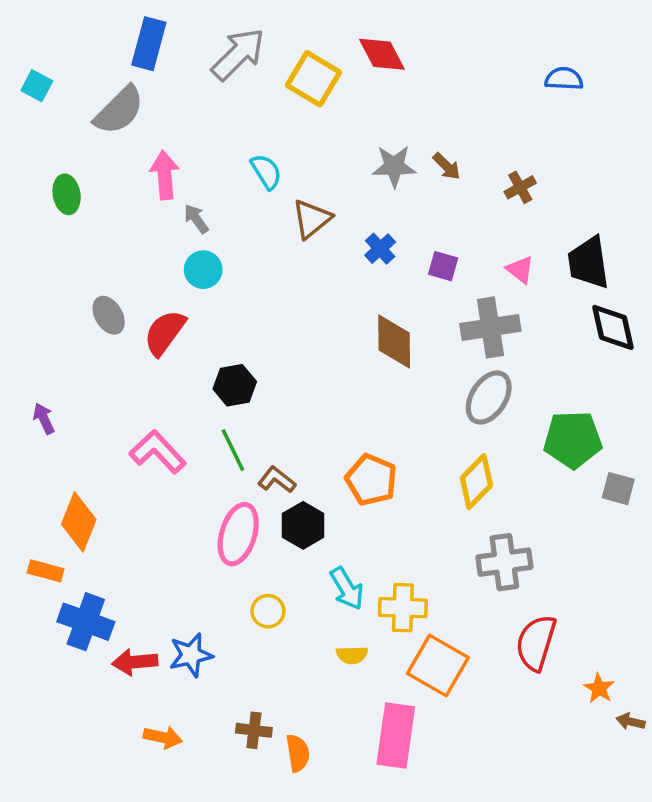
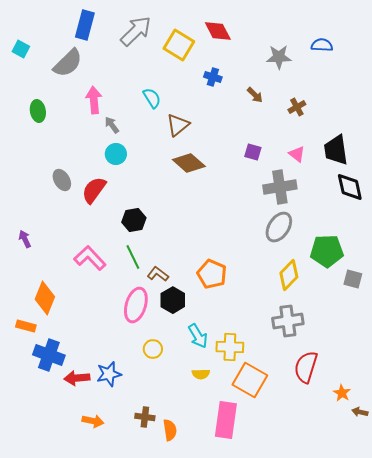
gray star: (394, 166) -> (279, 57), moved
blue cross: (380, 249) -> (213, 77), moved, turned -30
brown diamond: (394, 341) -> (189, 163), moved, turned -48
yellow diamond: (476, 482) -> (289, 275), moved

